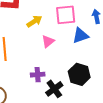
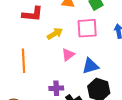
blue triangle: (80, 36) -> (90, 66), moved

